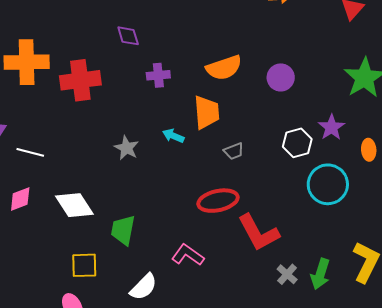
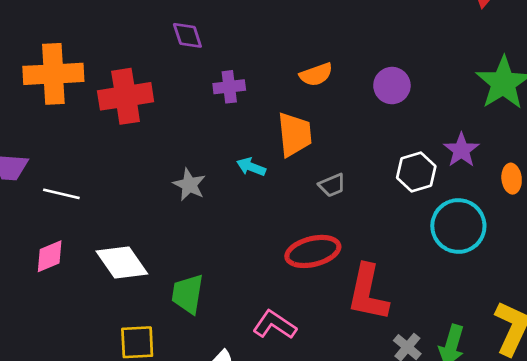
orange semicircle: (224, 68) -> (316, 75), size x0.7
red L-shape: (258, 233) -> (368, 293), turned 42

